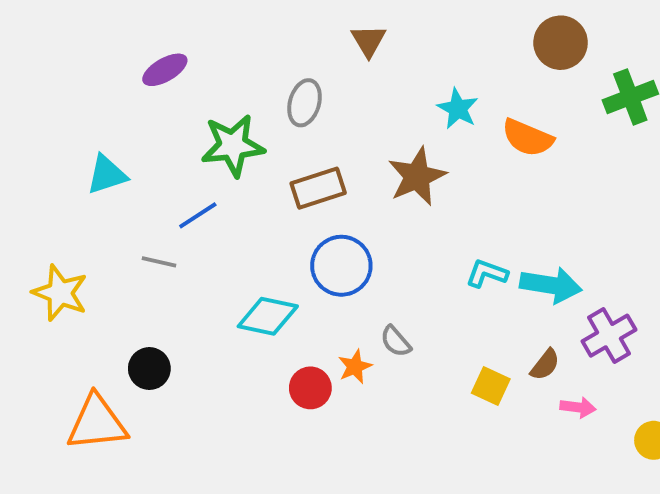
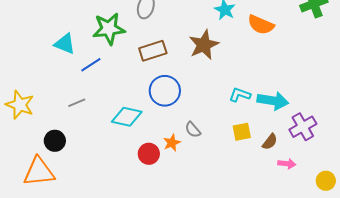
cyan triangle: (107, 175) -> (65, 44), moved, turned 40
gray line: (159, 262) -> (77, 103), moved, turned -36
black circle: (149, 369) -> (55, 141), moved
yellow square: (491, 386) -> (242, 132), moved, turned -36

